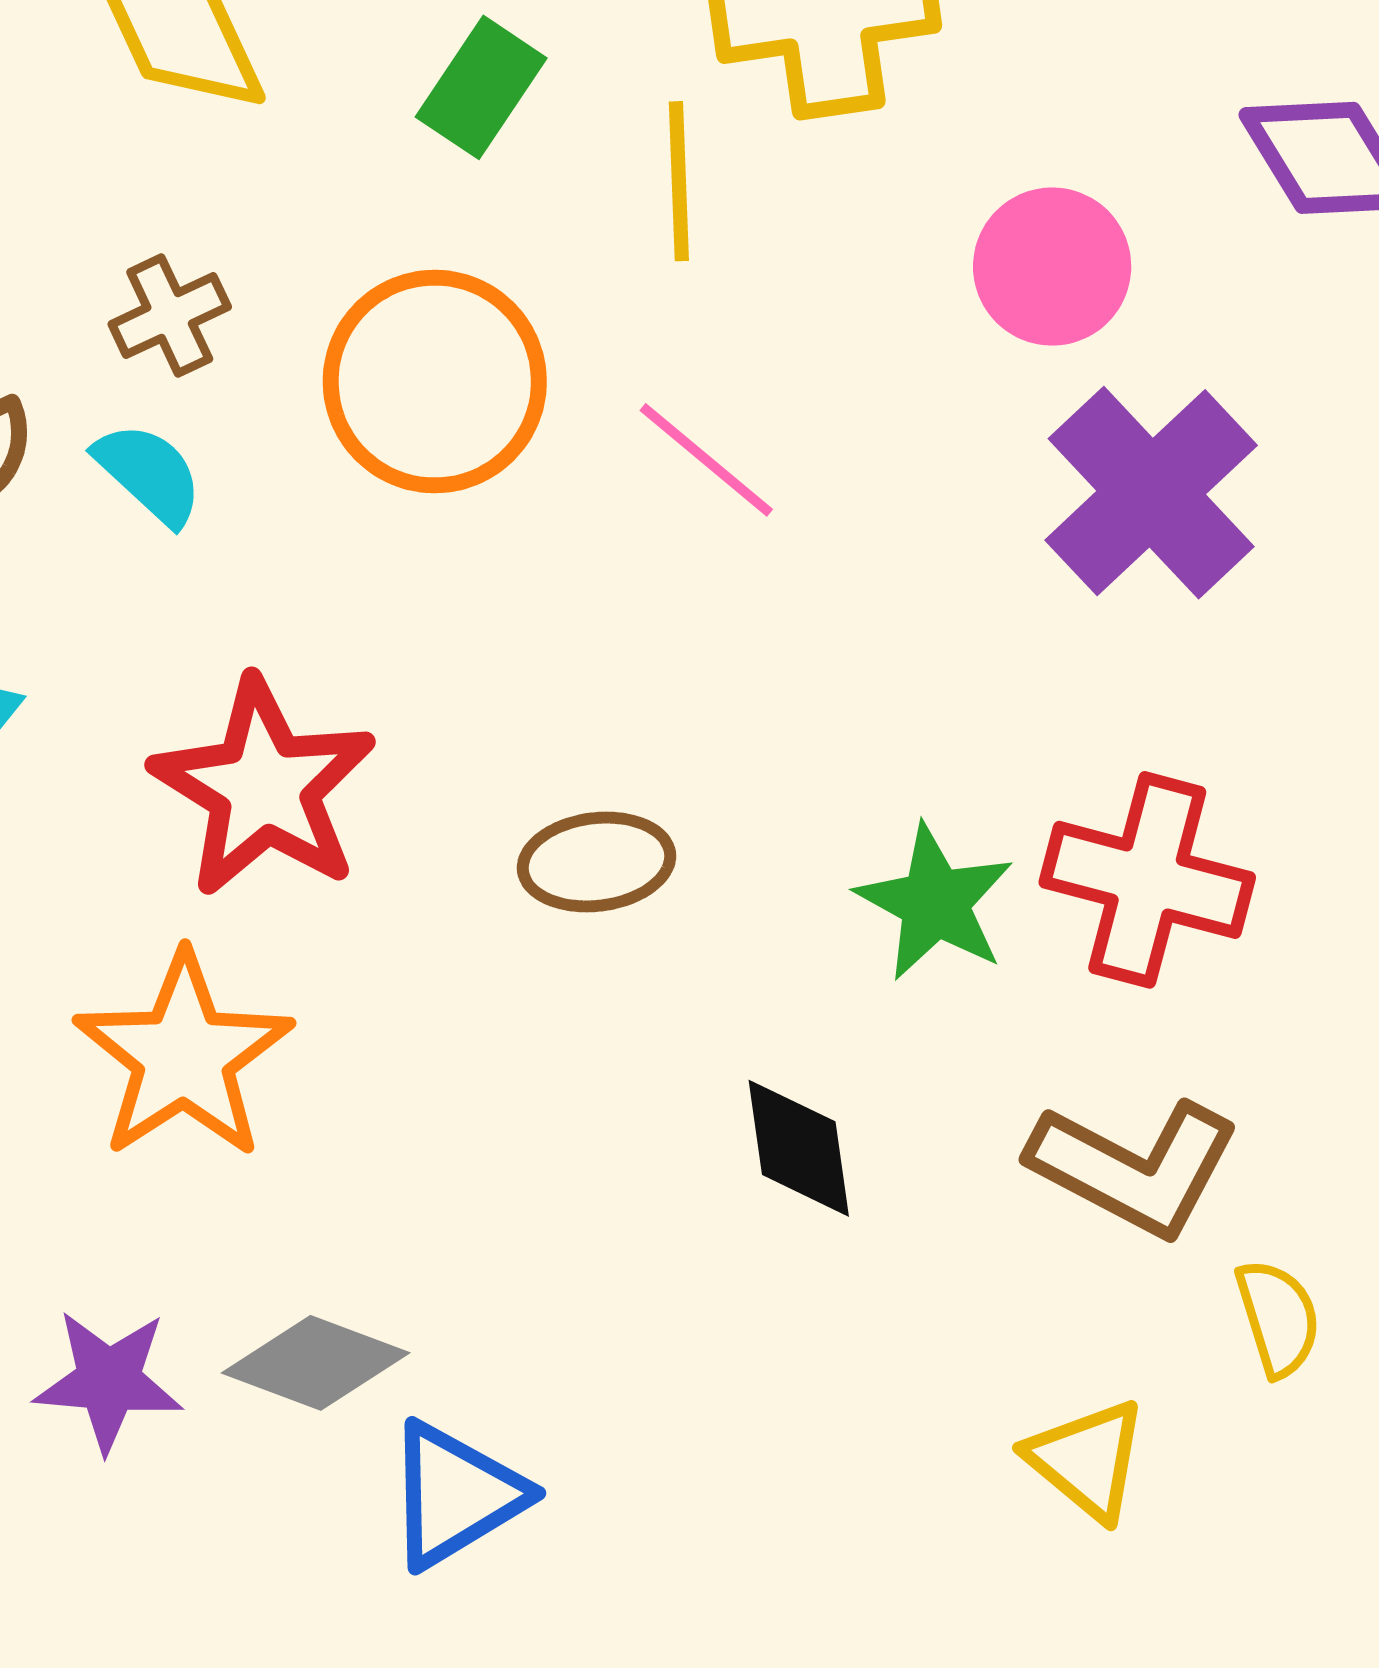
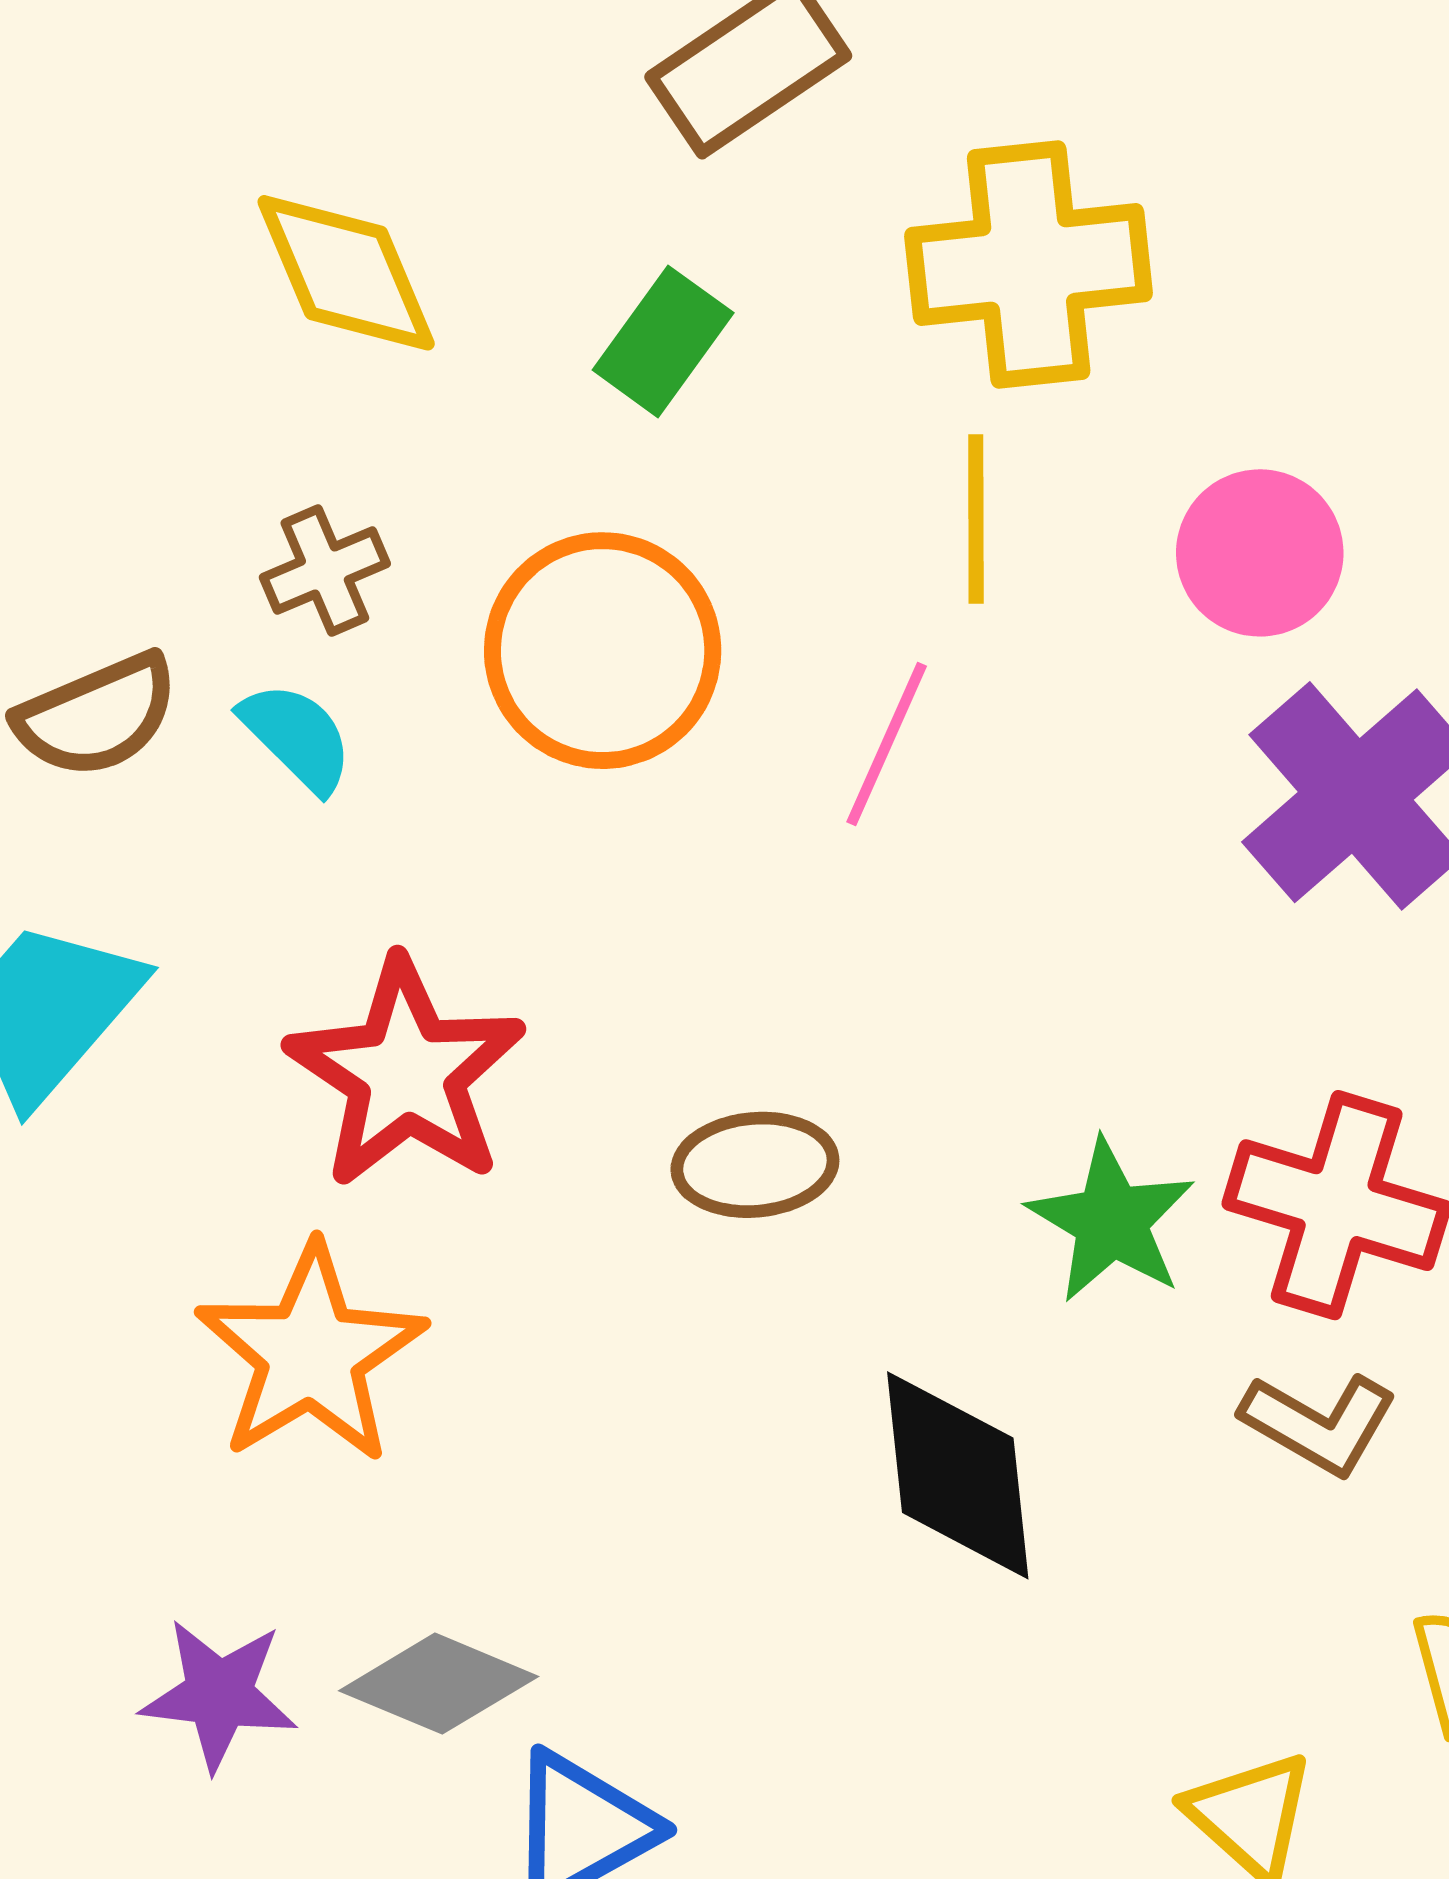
yellow line: (679, 181) -> (976, 519), moved
pink line: (706, 460) -> (887, 744), turned 72
black diamond: (799, 1148) -> (958, 1475), size x1.4
brown L-shape: (1134, 1168) -> (1319, 1423), moved, size x0.7

